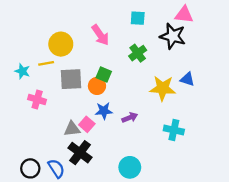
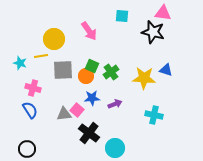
green cross: (138, 53) -> (111, 72), moved
black cross: (80, 153) -> (89, 133), moved
blue semicircle: (56, 168) -> (30, 110), moved

